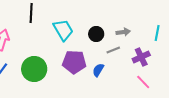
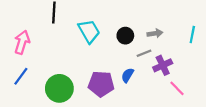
purple cross: (141, 57) -> (163, 65), moved
purple pentagon: (74, 62) -> (101, 84), moved
green circle: (34, 69) -> (59, 88), moved

